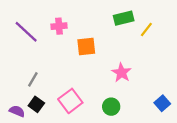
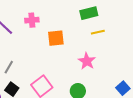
yellow line: (146, 29) -> (98, 32), moved, turned 40

